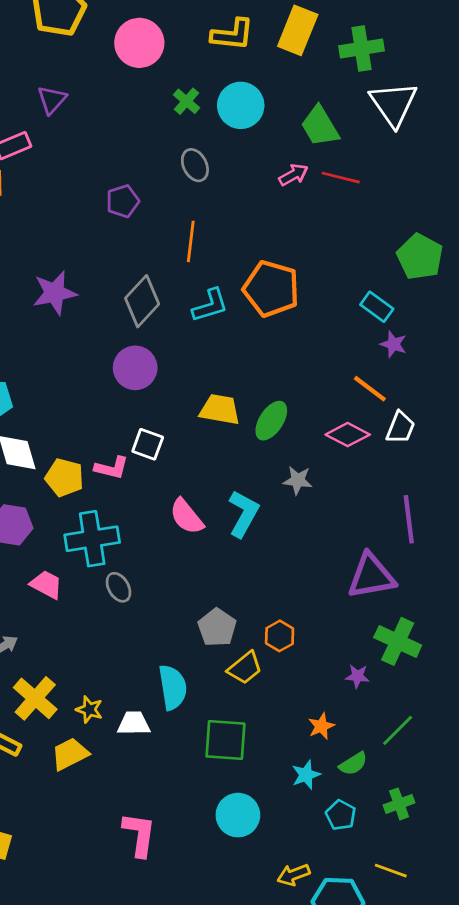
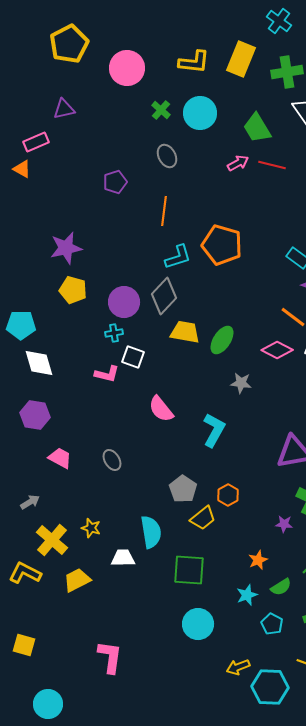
purple triangle: (52, 100) -> (64, 109), turned 35
gray diamond: (142, 301) -> (164, 296), moved
yellow pentagon: (64, 478) -> (73, 290), moved
cyan L-shape: (243, 514) -> (214, 430), moved
cyan cross: (92, 539) -> (114, 333), moved, size x0.5
yellow star: (89, 709) -> (91, 528), moved
pink L-shape: (139, 834) -> (110, 657), moved

